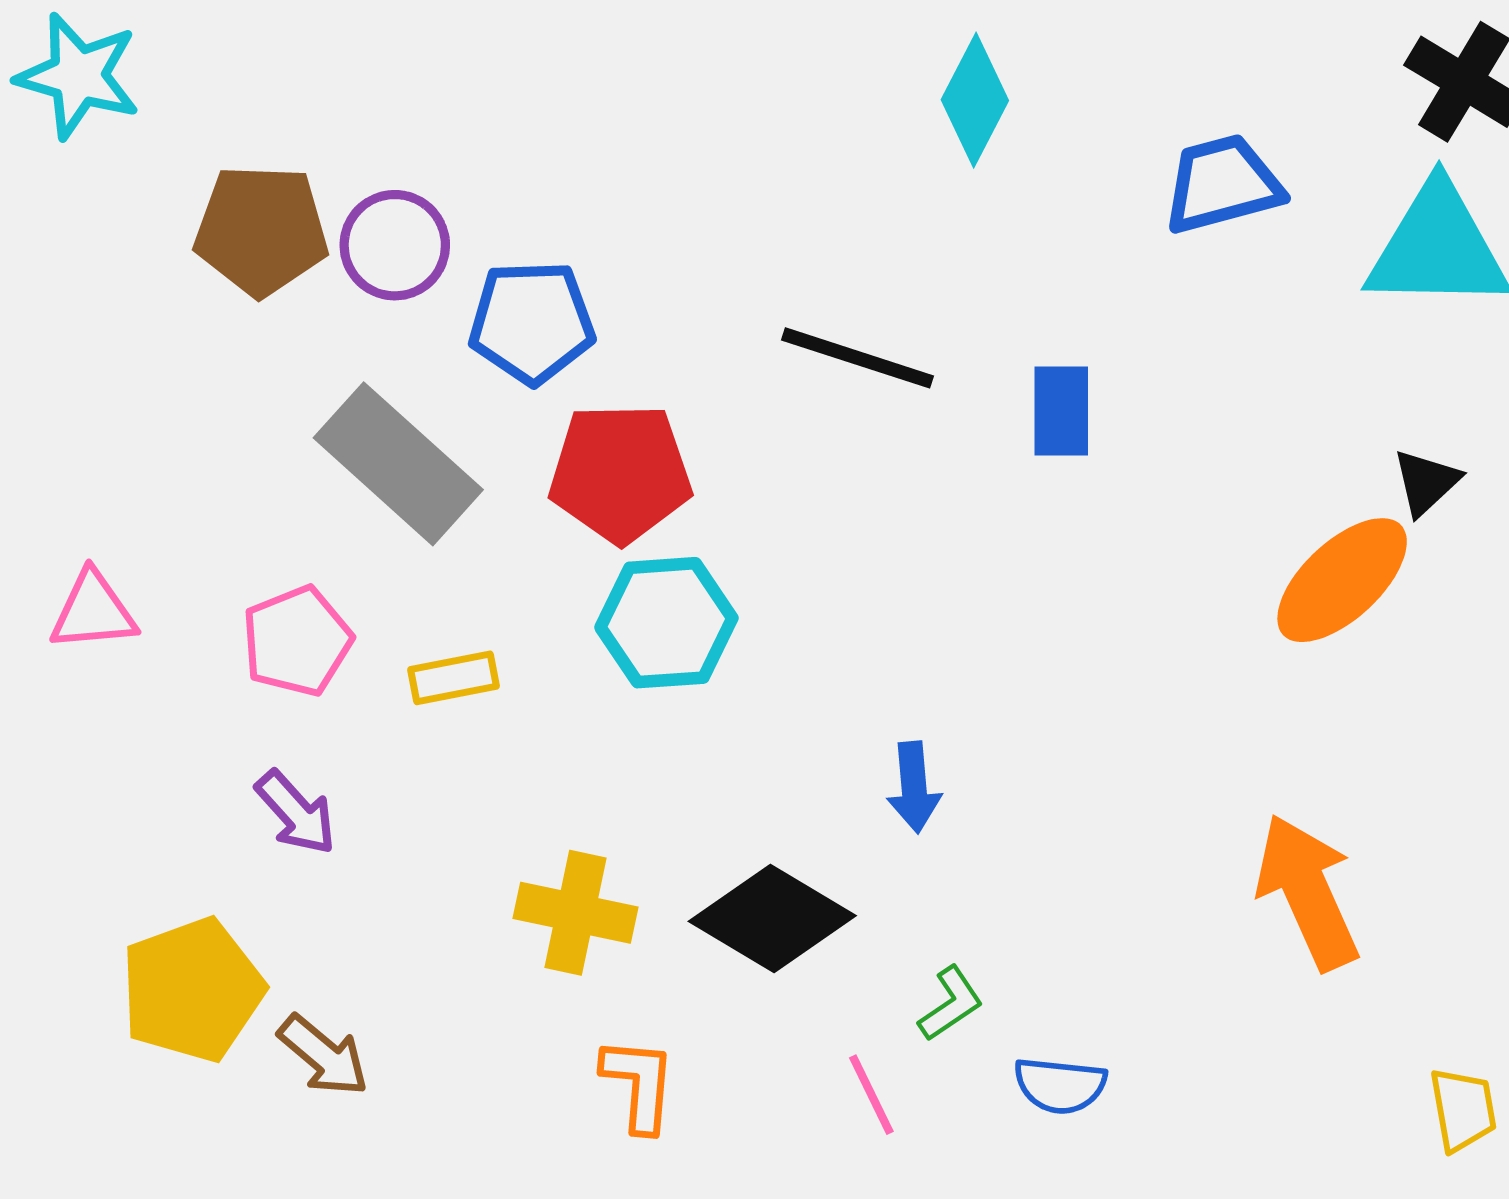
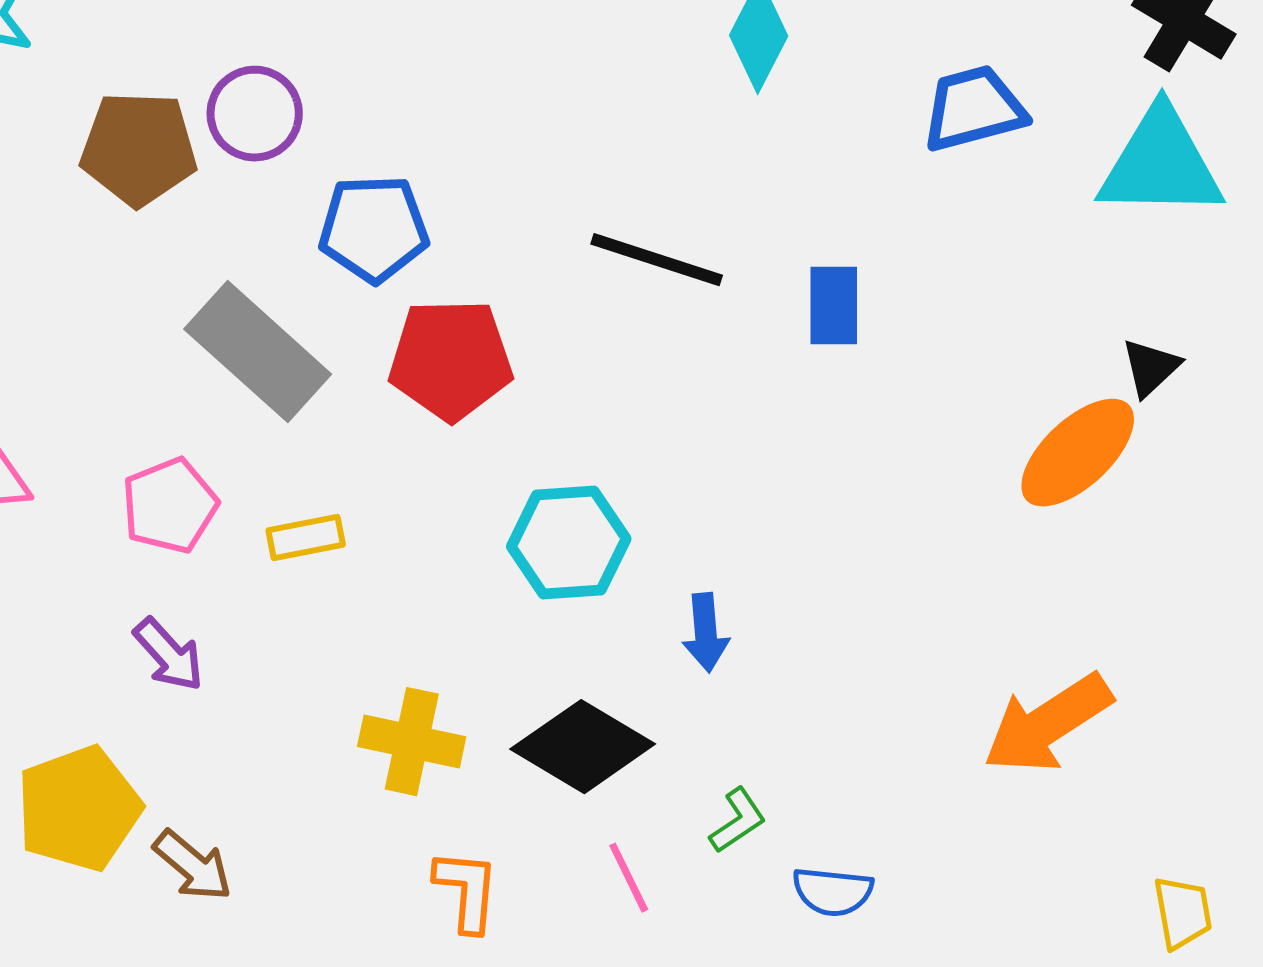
purple circle: (395, 245) -> (255, 114), moved
cyan hexagon: (666, 623) -> (569, 543), moved
orange arrow: (1308, 892) -> (1048, 724), turned -99
pink line: (871, 1095) -> (629, 878), moved

